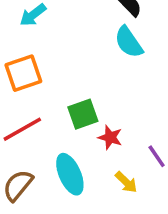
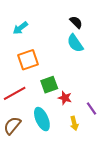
orange square: (23, 73) -> (28, 60), moved
yellow arrow: (126, 182) -> (74, 123), turned 32

